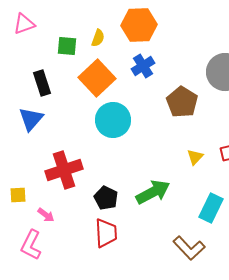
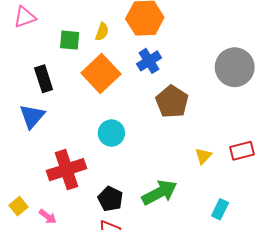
brown pentagon: (182, 102) -> (172, 102), moved
cyan circle: (113, 120) -> (111, 133), moved, size x0.7
yellow square: (18, 195) -> (18, 206), moved, turned -36
cyan rectangle: (211, 208) -> (220, 209), size x0.7

